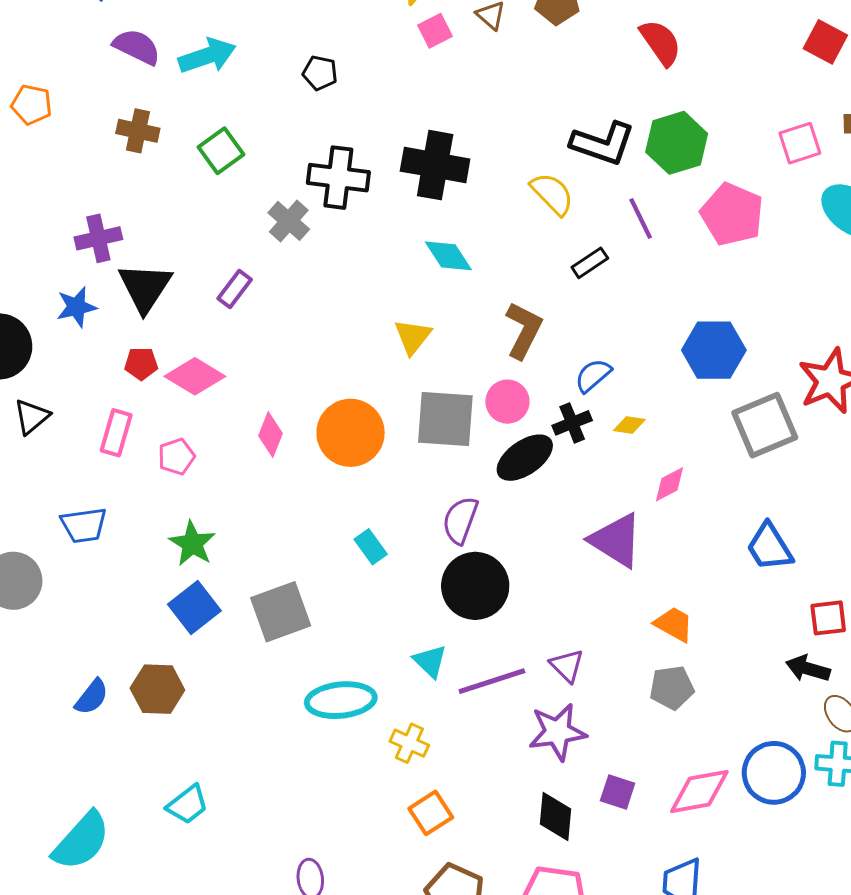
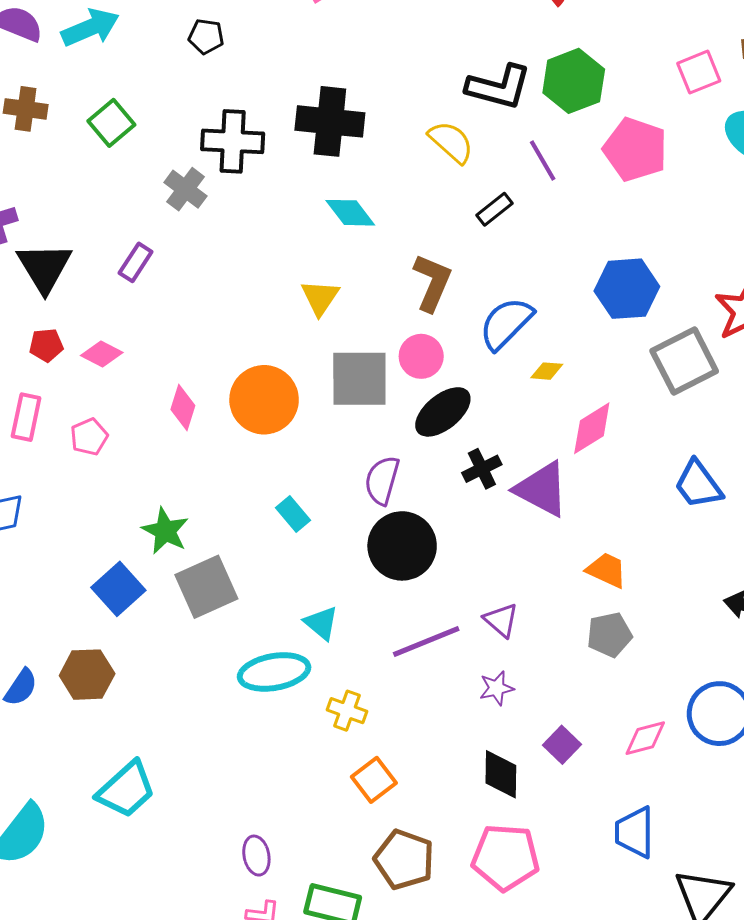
blue semicircle: (593, 375) -> (506, 323), size x1.5
pink diamond: (195, 376) -> (102, 354), size x0.7
black cross: (572, 423) -> (482, 469), moved
pink diamond: (669, 484) -> (592, 428), size x1.4
green star: (192, 544) -> (165, 531), moved
cyan triangle: (430, 661) -> (321, 623), moved
purple star: (557, 732) -> (497, 688), size x0.6
purple square: (618, 792) -> (562, 745), turned 30
pink diamond: (699, 792) -> (645, 738), size x0.7
cyan trapezoid: (188, 805) -> (126, 790), size x1.4

